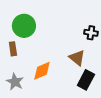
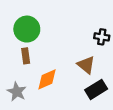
brown rectangle: (13, 49) -> (26, 56), moved
black rectangle: (86, 80) -> (96, 89), turned 30

